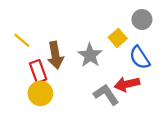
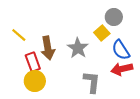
gray circle: (142, 19) -> (114, 17), moved
red arrow: (127, 84) -> (122, 69), moved
gray L-shape: (106, 95) -> (92, 82), turned 40

